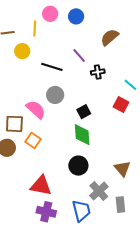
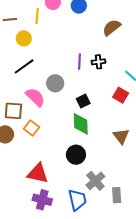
purple line: (79, 56) -> (79, 62), moved, turned 42
black line: (52, 67) -> (24, 66), moved, turned -55
brown triangle: (122, 169) -> (121, 136), moved

